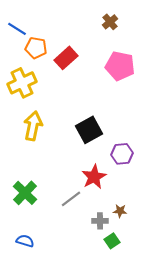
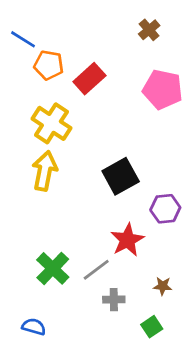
yellow cross: (22, 83) -> (51, 123), moved, turned -32
green cross: (25, 193) -> (53, 268), moved
gray cross: (100, 221) -> (114, 300), moved

